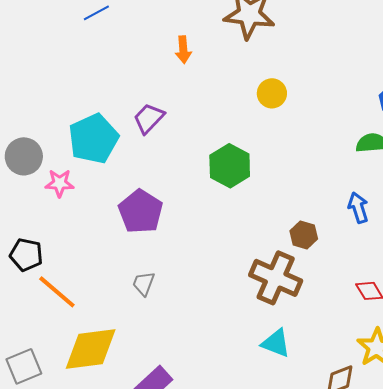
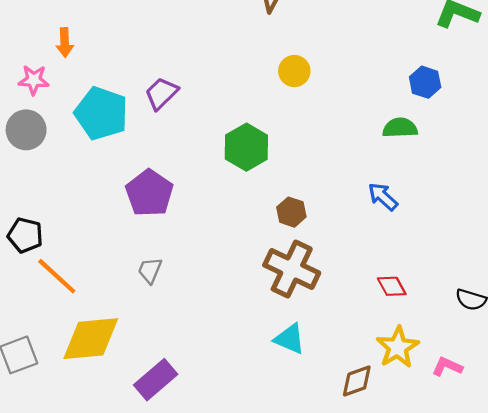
orange arrow: (183, 50) -> (65, 43), moved
cyan pentagon: (93, 139) -> (101, 113), turned -30
pink star: (60, 183) -> (34, 80), moved
blue arrow: (358, 208) -> (383, 197), turned -32
brown hexagon: (304, 235) -> (291, 212), moved

